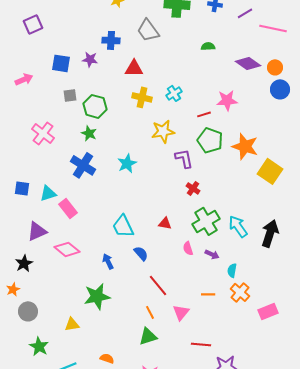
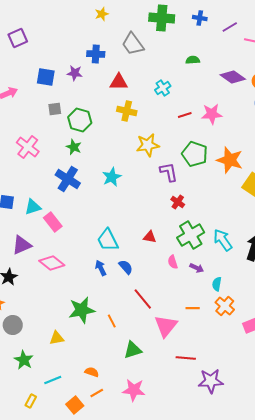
cyan cross: (174, 93) -> (163, 88), moved
red line: (204, 114) -> (185, 115), moved
blue arrow: (108, 261) -> (101, 268), moved
orange line: (150, 312) -> (112, 321), moved
pink triangle: (181, 312) -> (166, 326), size x1.4

